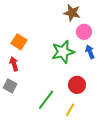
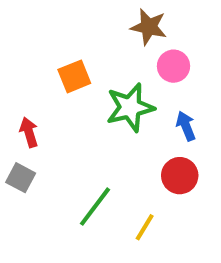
orange square: (19, 42) -> (74, 76), moved, turned 35
blue arrow: (90, 52) -> (186, 126), moved
red circle: (77, 85) -> (180, 176), moved

